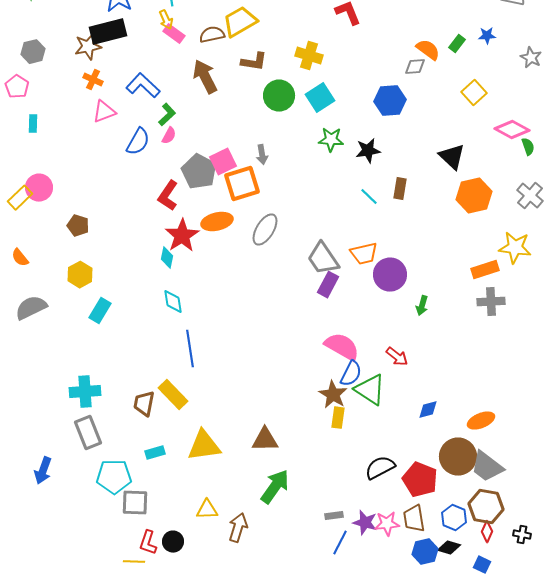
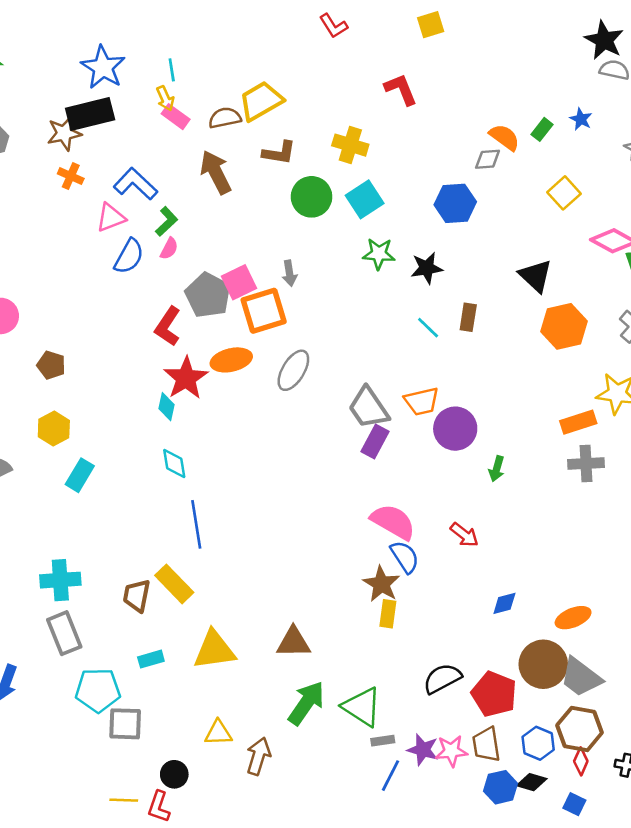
blue star: (487, 36) -> (581, 119), turned 30
pink triangle: (104, 112) -> (111, 218), moved
blue semicircle: (351, 374) -> (405, 557), turned -60
green triangle: (370, 390) -> (362, 707), moved
red L-shape: (148, 543) -> (159, 807), moved

